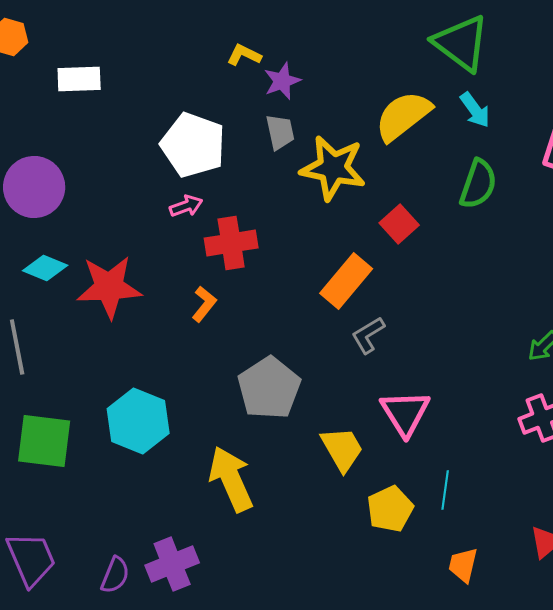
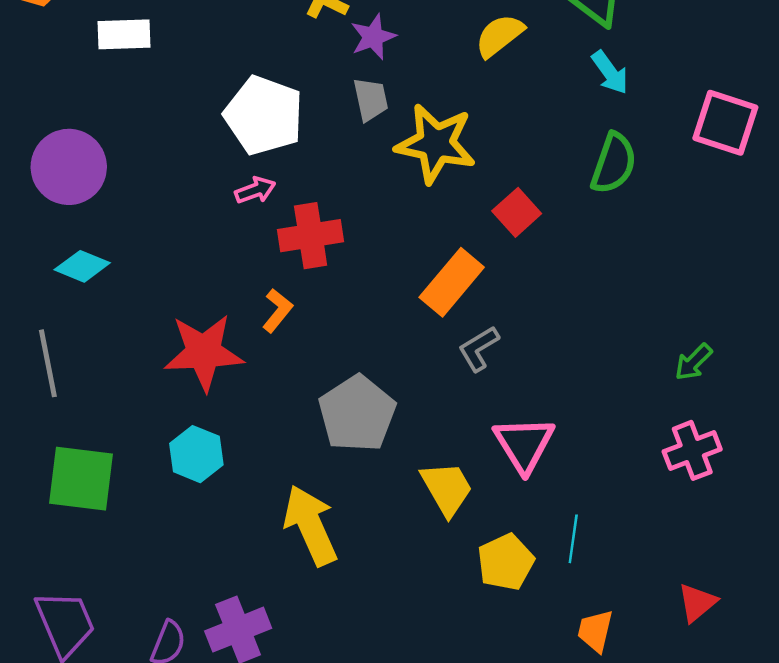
yellow semicircle: (403, 116) -> (500, 36), moved, size x0.7
red star: (109, 287) -> (204, 352), moved
cyan hexagon: (138, 421) -> (196, 454), size x0.7

